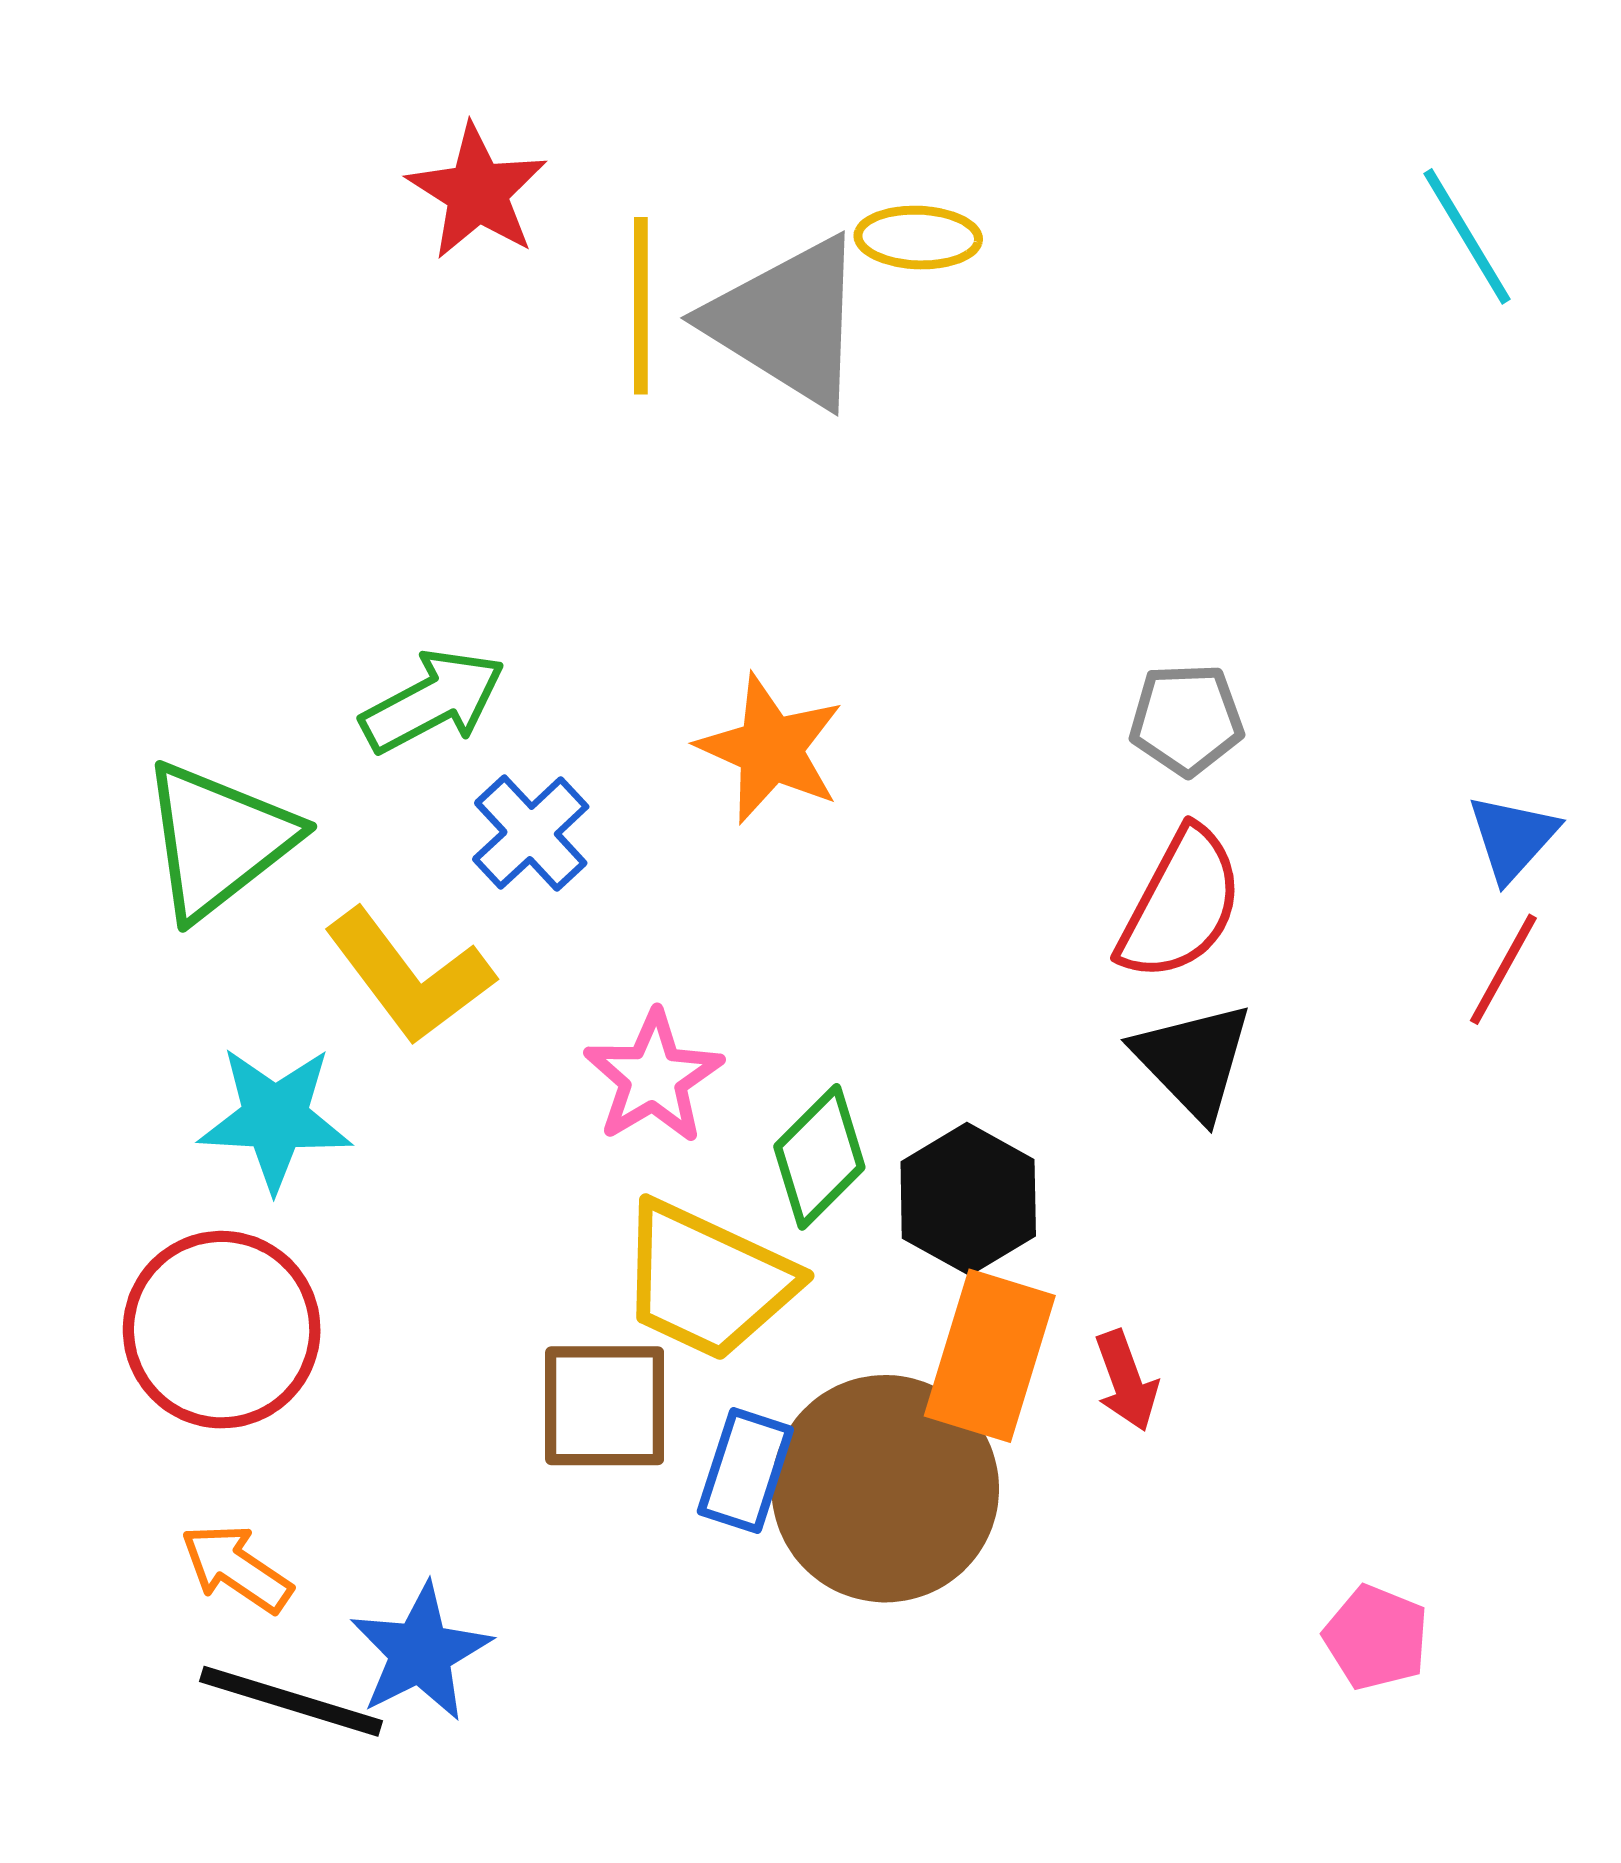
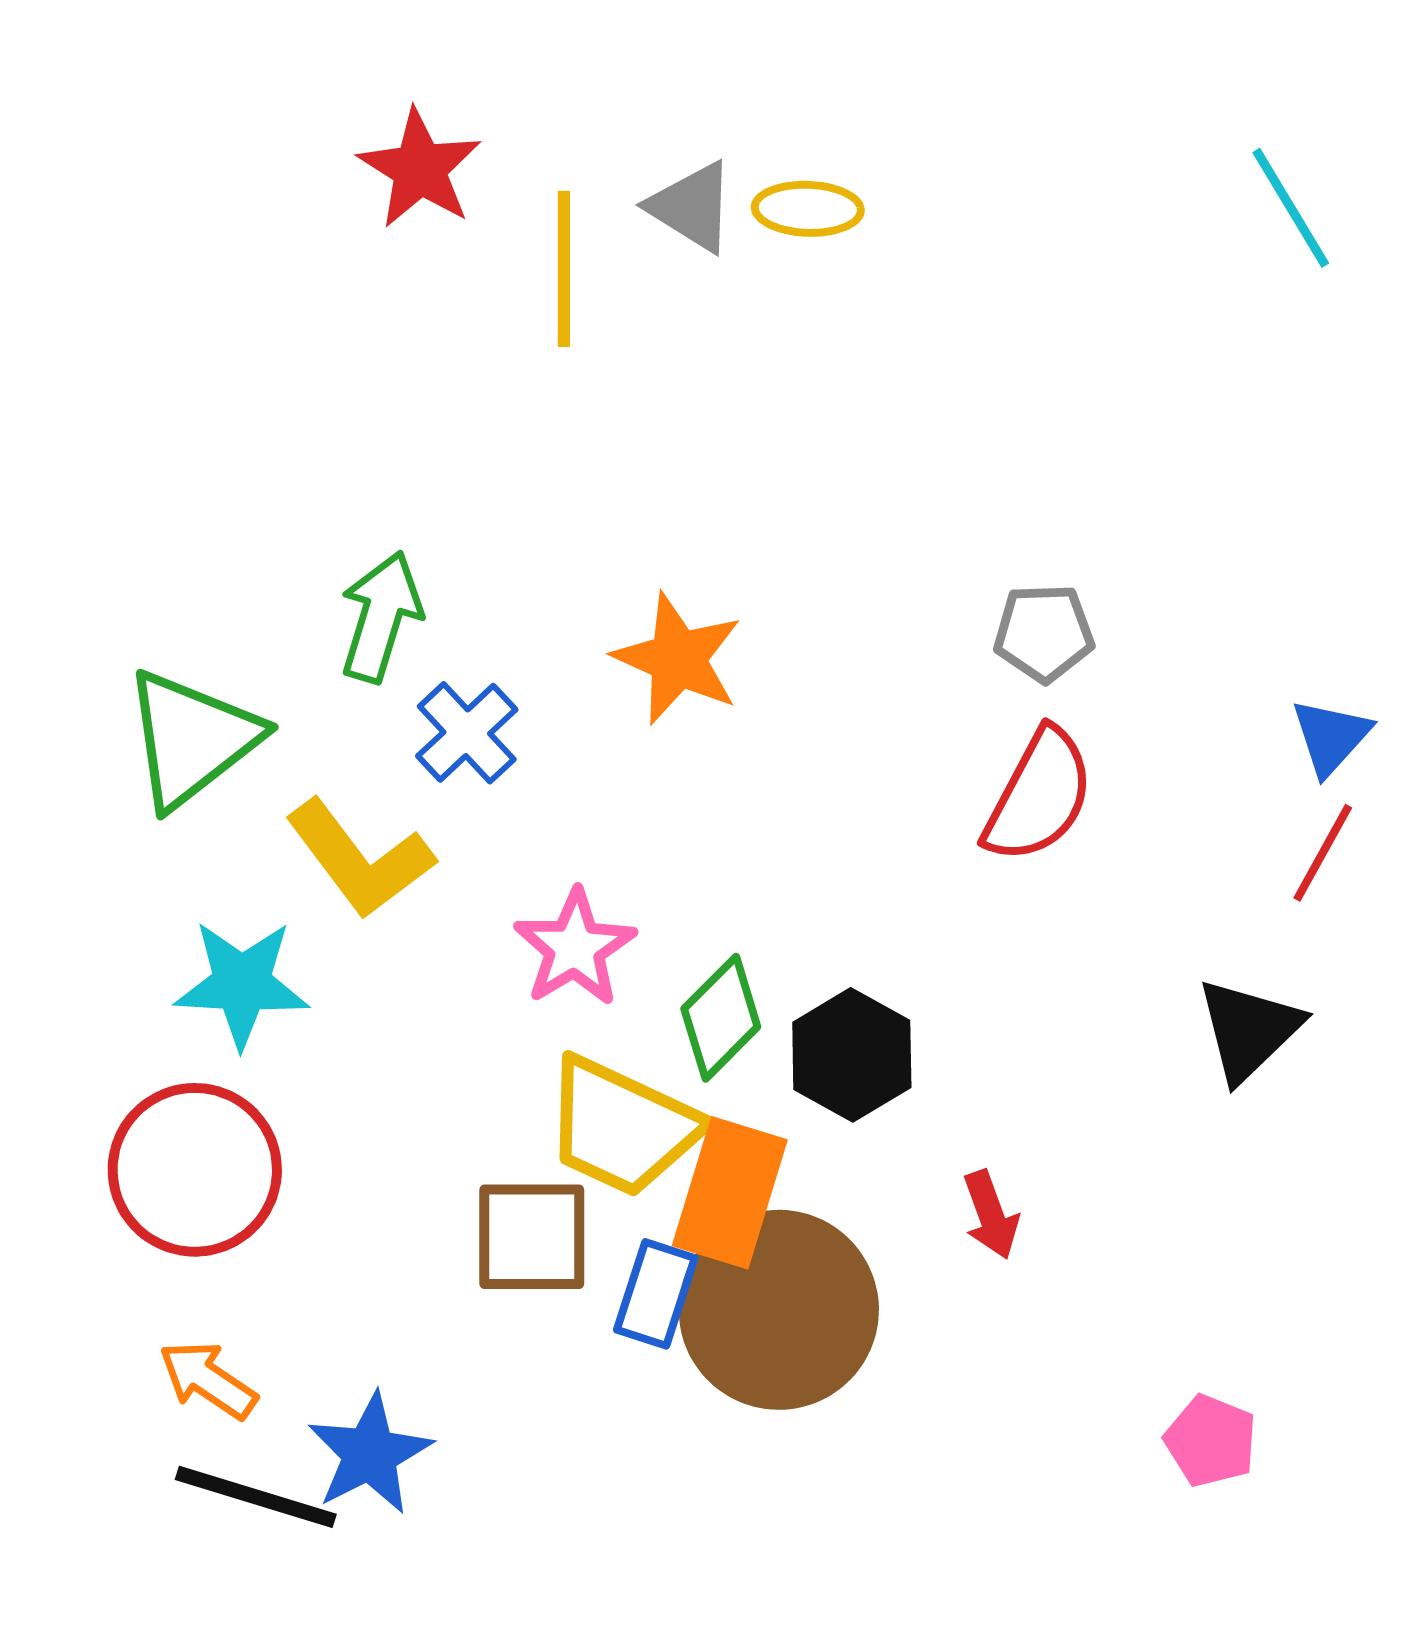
gray triangle: (788, 322) -> (692, 207), moved, size x0.6
green arrow: (433, 701) -> (381, 617), turned -45
black triangle: (1193, 1060) -> (1249, 1030), moved, turned 30
orange rectangle: (990, 1356) -> (730, 1193), moved

